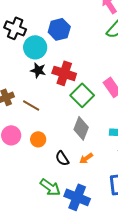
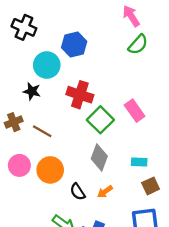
black cross: (15, 28) -> (24, 27), moved
black star: (38, 70) -> (32, 91), moved
orange circle: (38, 139) -> (50, 170), size x1.5

